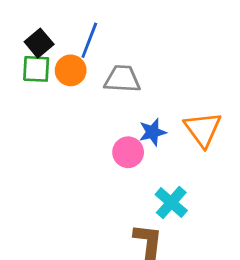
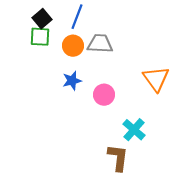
orange circle: (71, 70) -> (73, 46), moved
blue star: (153, 132) -> (72, 81), moved

